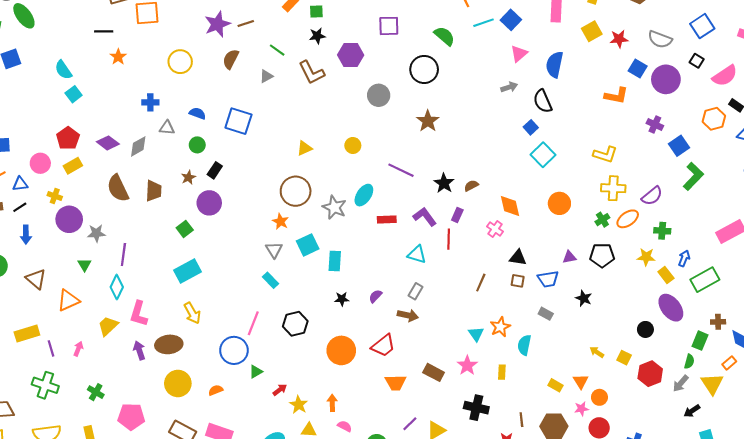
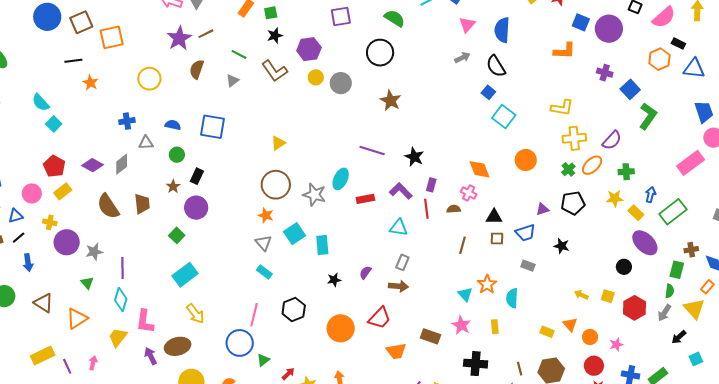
yellow circle: (353, 145) -> (316, 77), moved
brown semicircle: (471, 186) -> (454, 209), moved, turned 32
pink star: (581, 409) -> (616, 345), moved

